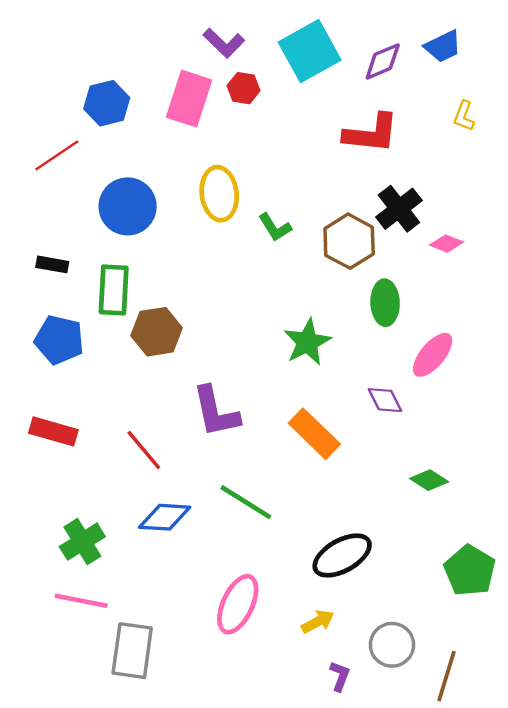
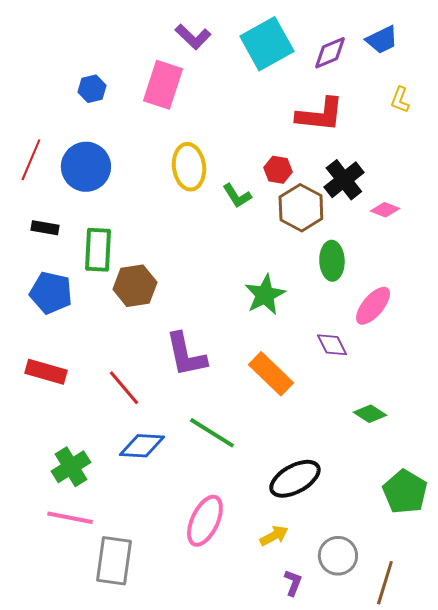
red hexagon: (244, 88) -> (278, 170), moved
blue hexagon: (107, 103) -> (92, 89), size x0.7
red line: (57, 155) -> (31, 160), moved, turned -33
blue circle: (128, 206) -> (86, 167), moved

